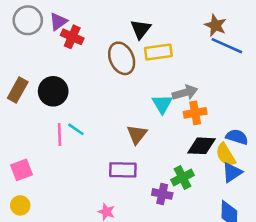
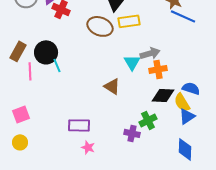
brown ellipse: (122, 58) -> (100, 26), turned -45
cyan line: (76, 129) -> (57, 65), moved, turned 32
pink line: (59, 134) -> (30, 71), moved
brown triangle: (137, 134) -> (112, 86), turned -36
purple rectangle: (123, 170) -> (79, 125), moved

